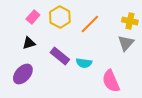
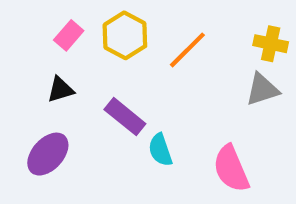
gray triangle: (126, 43) -> (262, 90), turned 30
cyan semicircle: (84, 63) -> (160, 150), moved, turned 63

